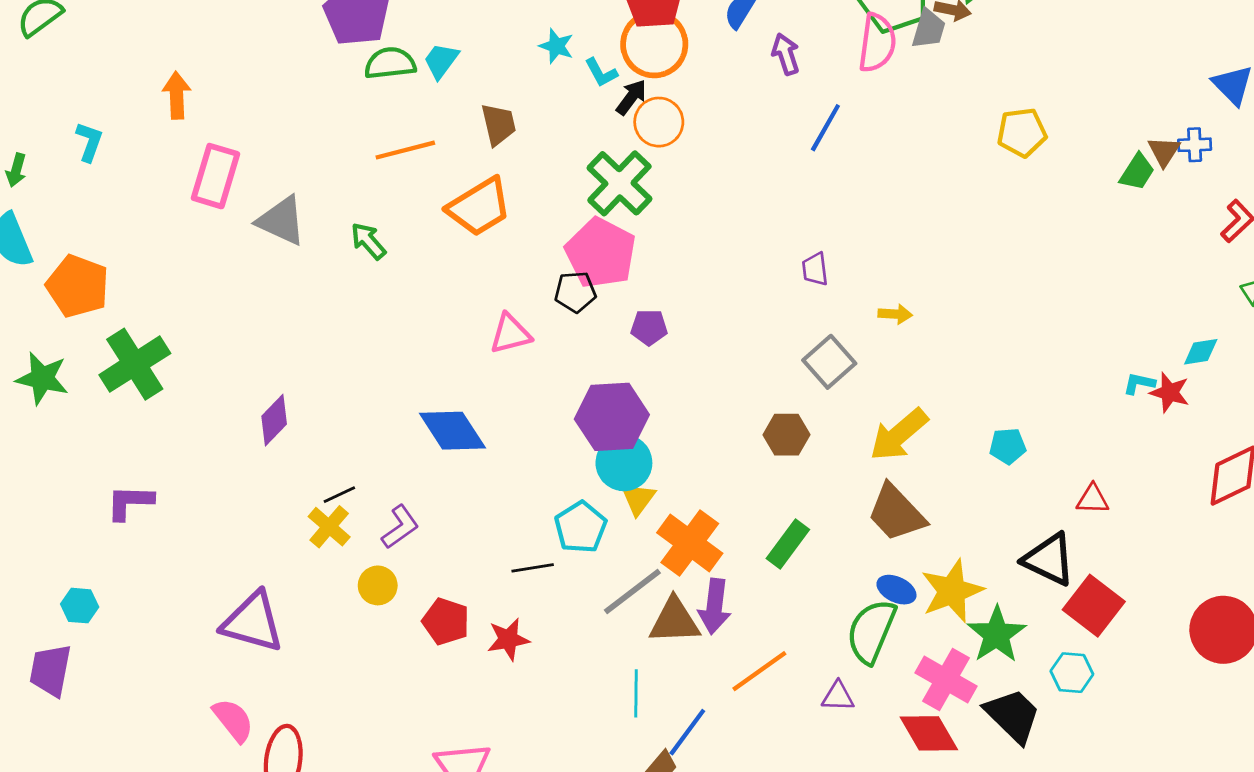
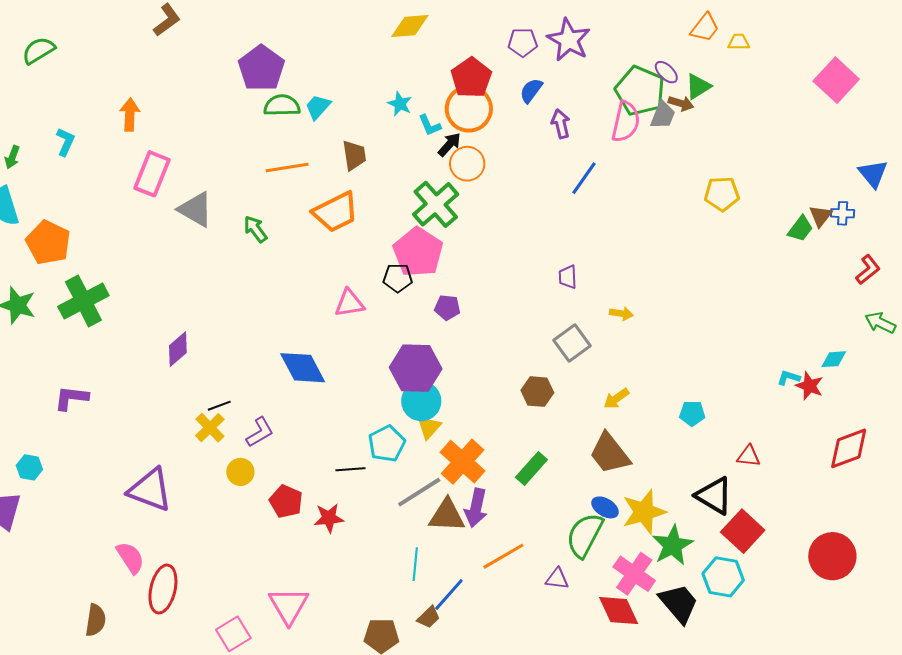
yellow arrow: (899, 435) -> (616, 399), size x0.6
cyan hexagon: (1072, 673) -> (723, 577), size x1.4

